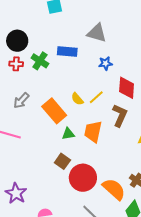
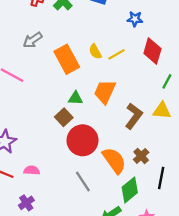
brown L-shape: (120, 115) -> (134, 116), moved
green triangle: (68, 134) -> (75, 98), moved

